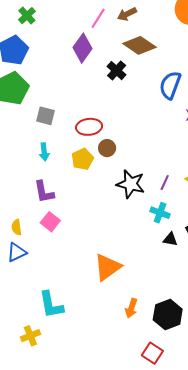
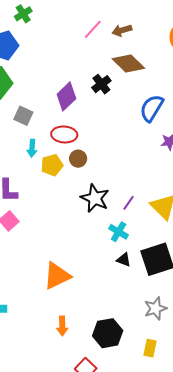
purple diamond: (82, 48) -> (66, 96), moved
cyan arrow: (44, 152) -> (32, 148), moved
orange arrow: (131, 308) -> (62, 326), moved, turned -30

